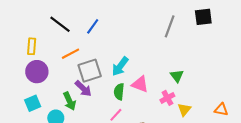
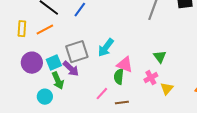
orange line: (71, 54) -> (45, 30), moved
purple circle: (37, 72) -> (32, 63), moved
green semicircle: (119, 92) -> (119, 77), moved
cyan square: (33, 103) -> (54, 63), moved

